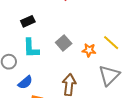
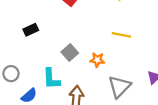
yellow line: (111, 43) -> (121, 35), moved, turned -30
cyan L-shape: (31, 48) -> (51, 79), moved

